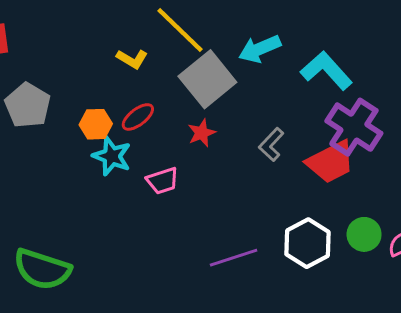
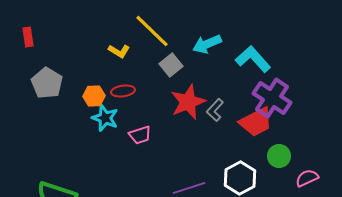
gray square: (207, 79) -> (171, 65), size x0.6
red ellipse: (138, 117) -> (123, 91), turned 30
red star: (202, 133) -> (188, 102), moved, size x1.8
green circle: (364, 234) -> (279, 156), moved

